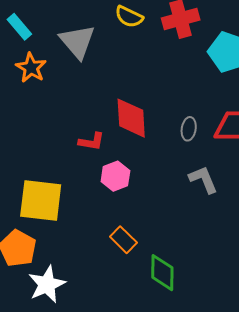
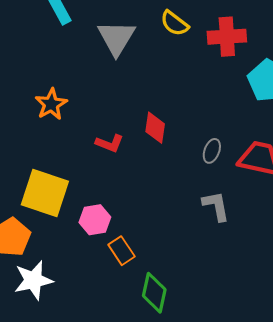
orange star: (31, 68) -> (51, 104), moved
red diamond: (131, 118) -> (155, 128), size x0.7
pink hexagon: (115, 176) -> (95, 220), moved

